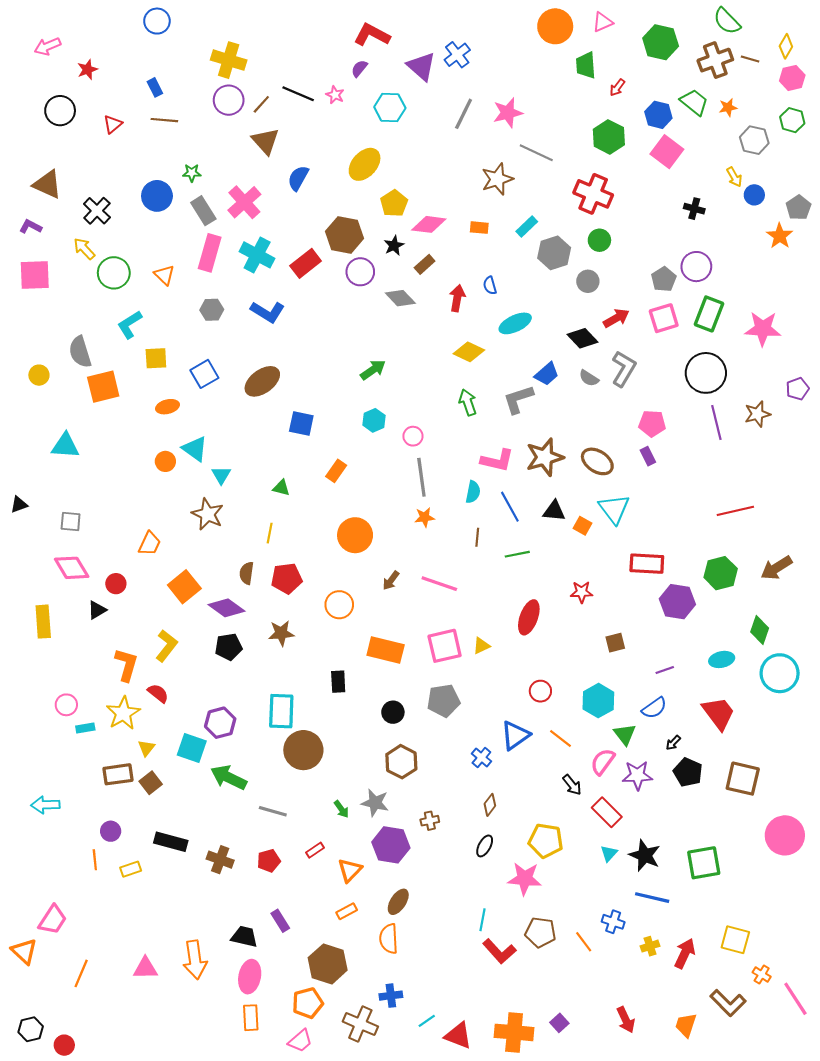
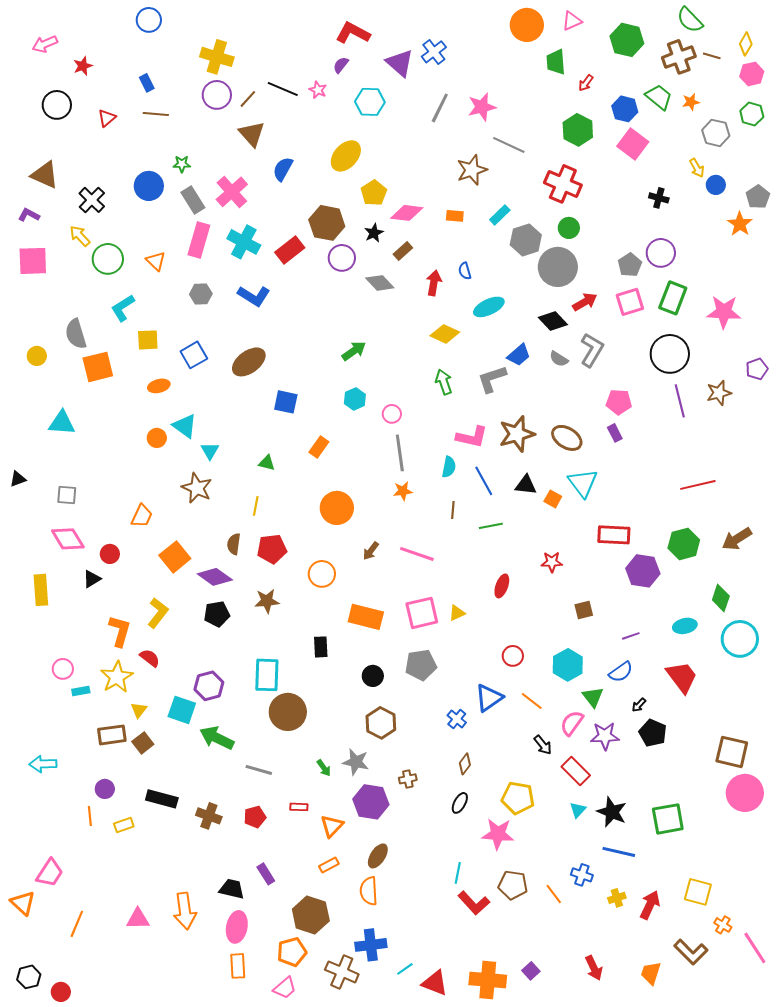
gray circle: (588, 281) -> (558, 267), size x1.8
red ellipse: (529, 617) -> (502, 586), size x0.7
brown square: (743, 779) -> (732, 752), moved
red rectangle: (315, 850) -> (299, 807), turned 36
blue cross: (391, 996) -> (371, 945), size x1.4

